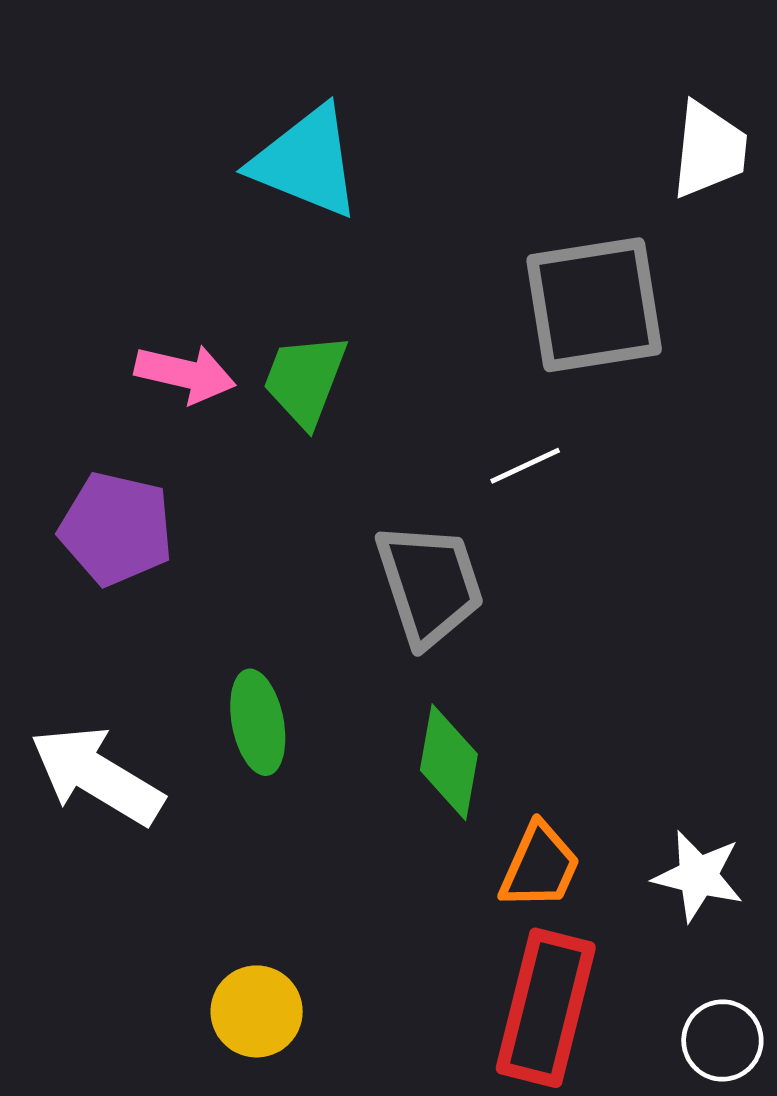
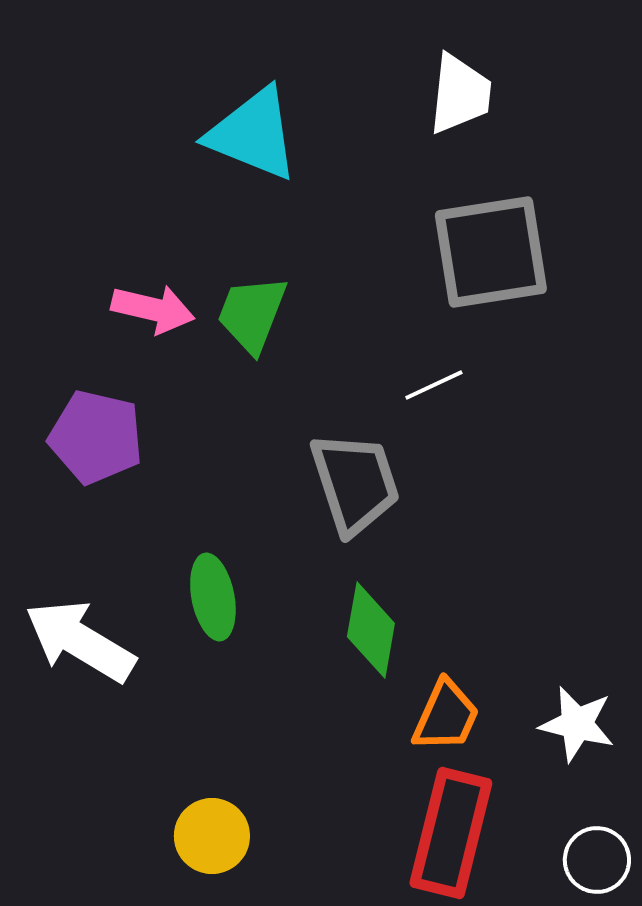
white trapezoid: (709, 150) -> (460, 94), moved

